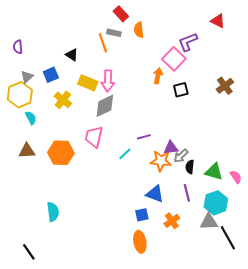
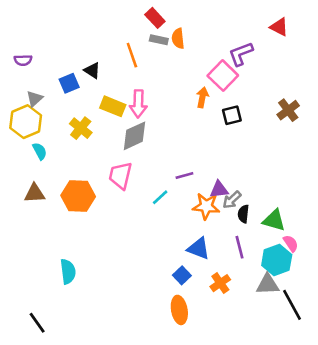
gray rectangle: (114, 33) -> (159, 40), moved
purple semicircle: (18, 47) -> (23, 60), turned -88
blue square: (51, 75) -> (69, 83), moved
pink semicircle: (236, 177) -> (291, 243), moved
blue square: (142, 215) -> (182, 275), turned -32

